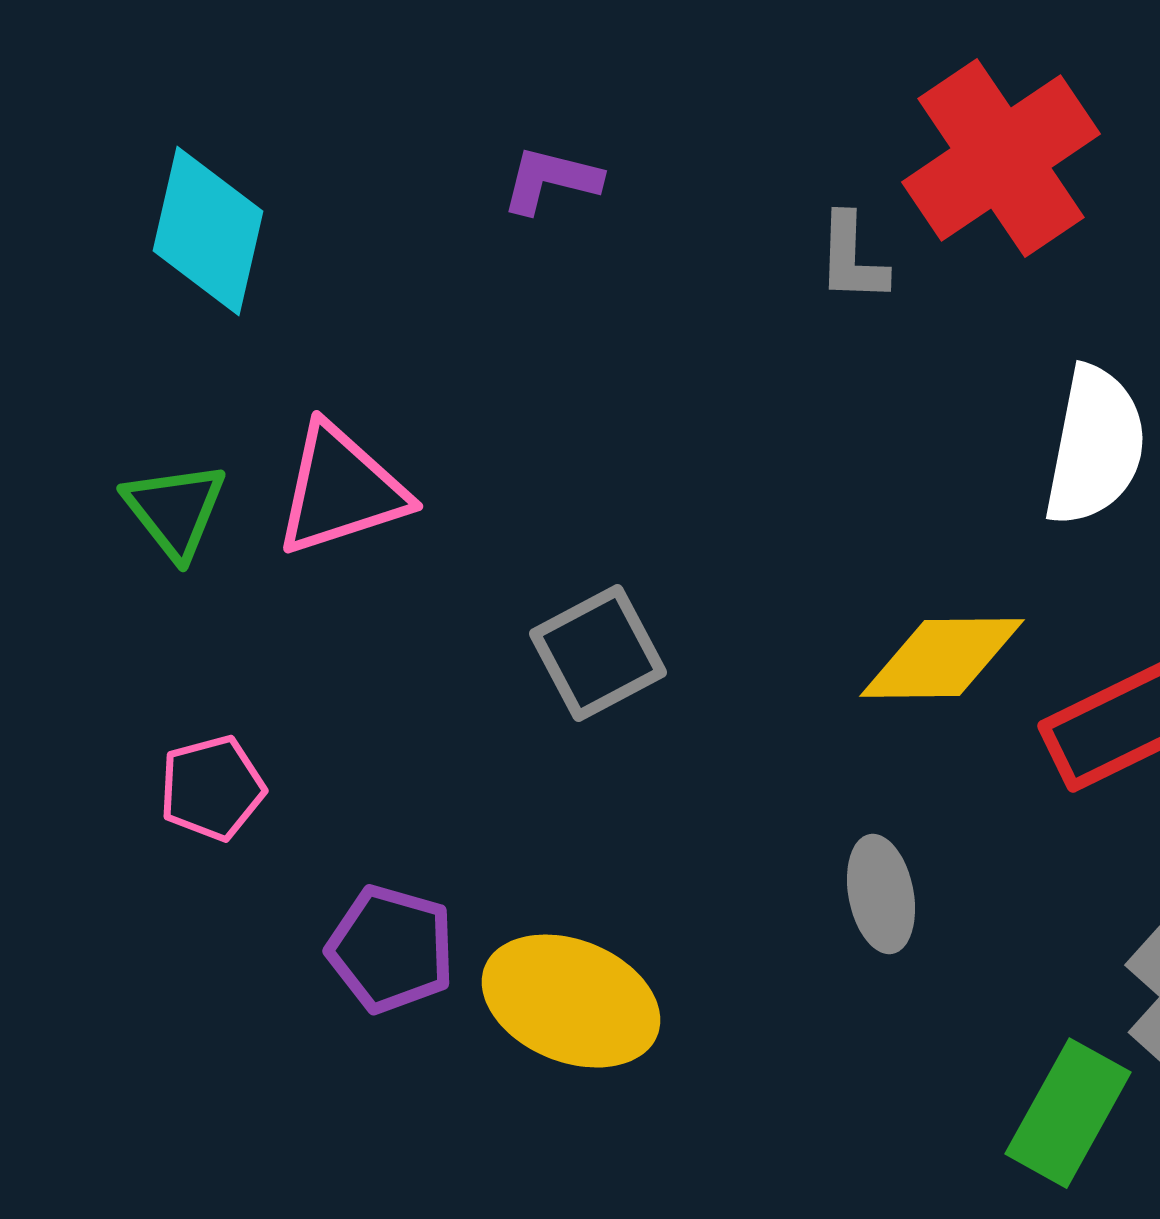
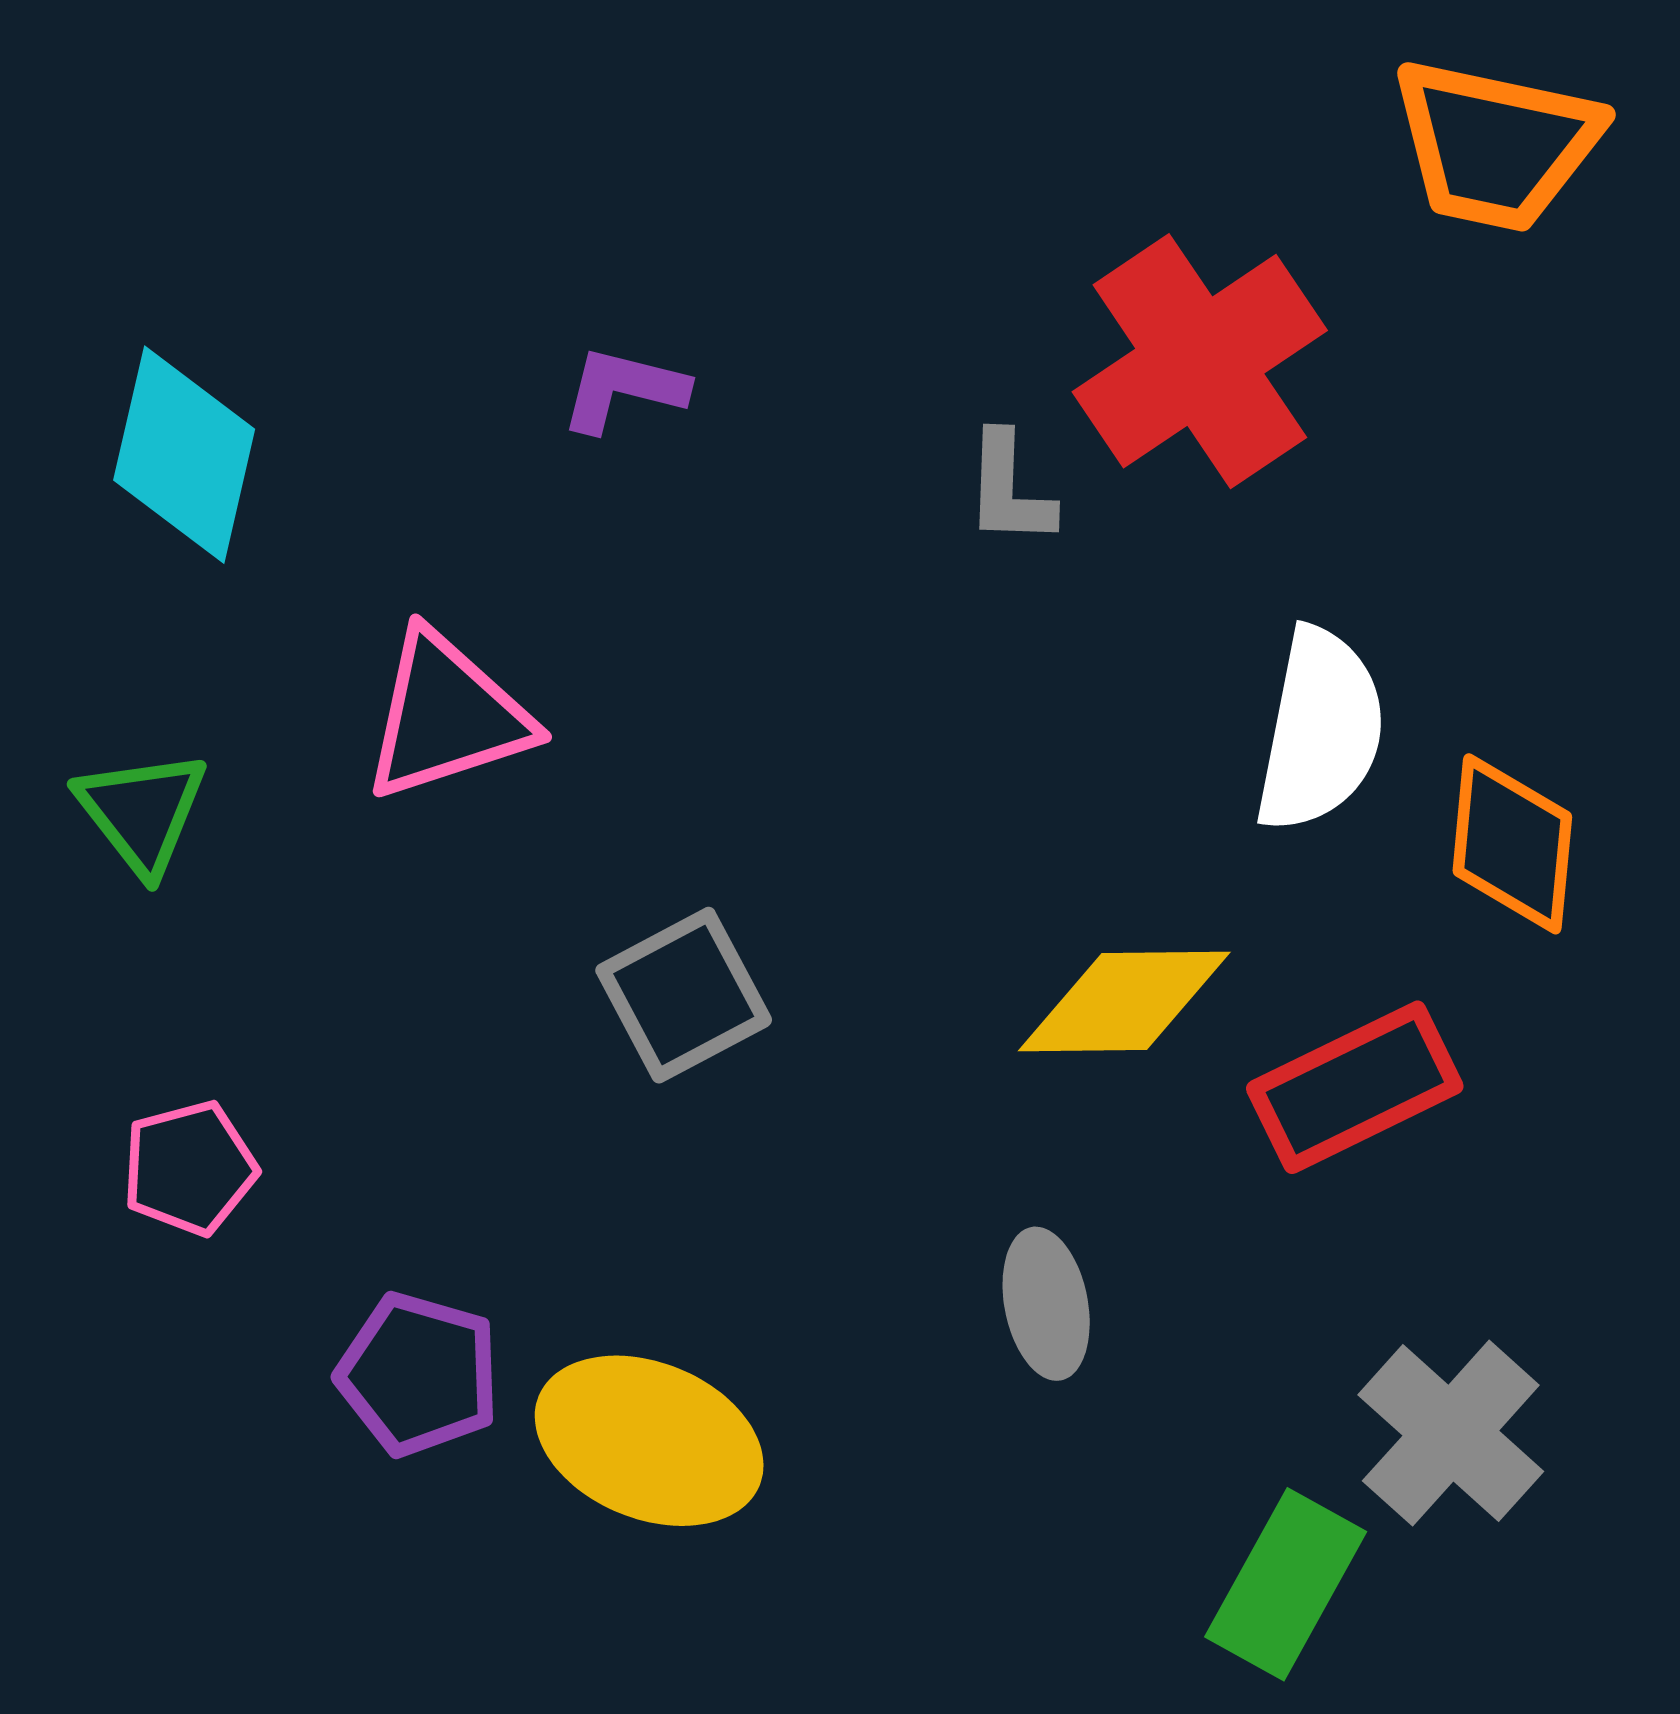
pink triangle: (341, 490) -> (447, 716), moved

